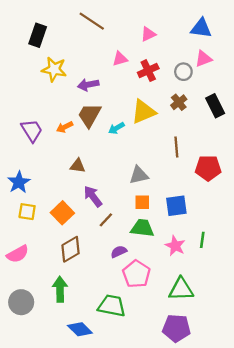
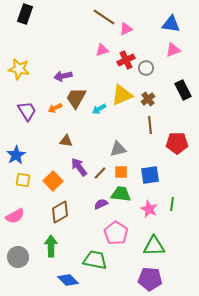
brown line: (92, 21) -> (104, 17), moved
black rectangle: (38, 35) -> (25, 14), moved
yellow star: (54, 69) -> (19, 69), moved
gray circle: (183, 72) -> (146, 68), moved
purple arrow: (88, 85) -> (63, 76), moved
brown cross: (179, 102) -> (148, 99), moved
brown line: (106, 220) -> (100, 173), moved
purple semicircle: (119, 252) -> (101, 204), moved

